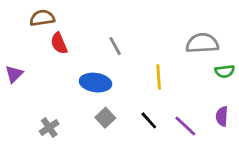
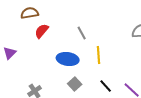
red semicircle: (59, 43) -> (42, 31), turned 63
yellow line: (159, 77) -> (99, 55), moved

